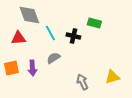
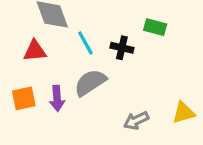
gray semicircle: (53, 58) -> (90, 83), size x1.5
gray arrow: (82, 82) -> (136, 121), turned -91

